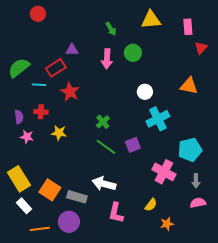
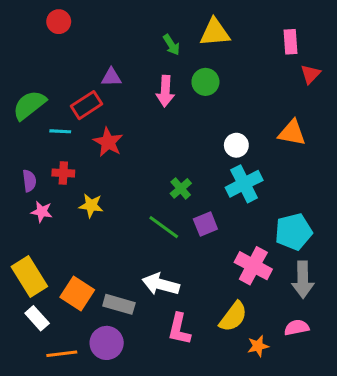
yellow triangle: (151, 20) -> (215, 32), moved
white circle: (145, 92) -> (236, 145), moved
green cross: (103, 122) -> (181, 188), moved
gray arrow: (196, 181) -> (303, 280), size x1.6
pink semicircle: (198, 203) -> (297, 327), moved
yellow semicircle: (151, 205) -> (233, 317), size x1.5

